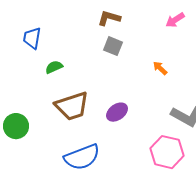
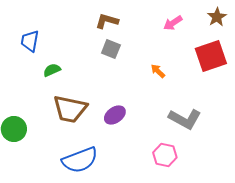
brown trapezoid: (72, 106) -> (70, 109), turned 30
pink hexagon: (167, 152) -> (165, 155), size x0.7

